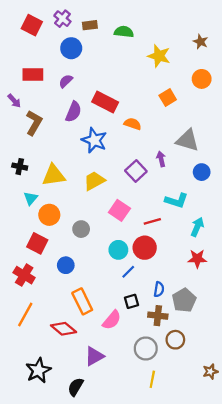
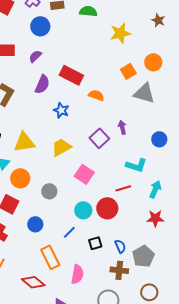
yellow star: (159, 56) -> (120, 33), turned -30
orange circle: (202, 79) -> (153, 62), moved
blue star: (94, 140) -> (61, 110), size x0.7
gray triangle: (187, 140) -> (144, 93), moved
red line: (152, 221) -> (123, 188), moved
blue line: (128, 272) -> (69, 232), moved
blue semicircle: (159, 289) -> (120, 246), turned -32
black square: (132, 301) -> (95, 243), moved
pink semicircle: (112, 320) -> (77, 274), turned -30
brown circle: (175, 340) -> (149, 292), moved

